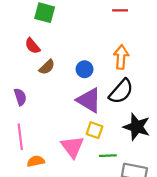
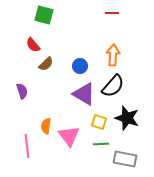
yellow square: (95, 130) -> (99, 122), moved
pink line: (20, 137) -> (27, 146), moved
orange semicircle: (36, 161) -> (46, 126), moved, turned -70

